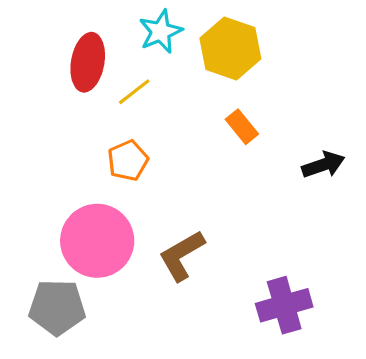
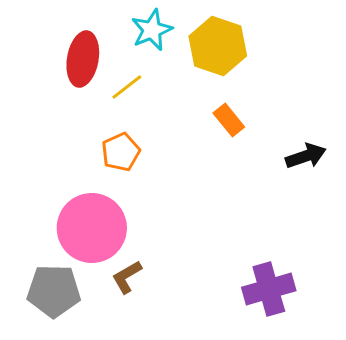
brown L-shape: (182, 256) -> (127, 277), moved, size x0.7

